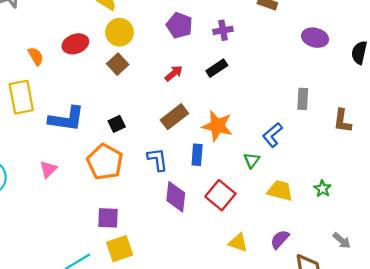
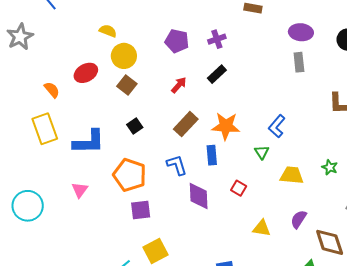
gray rectangle: (303, 99) -> (299, 62), moved
black square: (117, 124) -> (135, 126), moved
red square: (220, 195) -> (239, 188), size x0.6
purple square: (108, 218) -> (141, 210), moved

